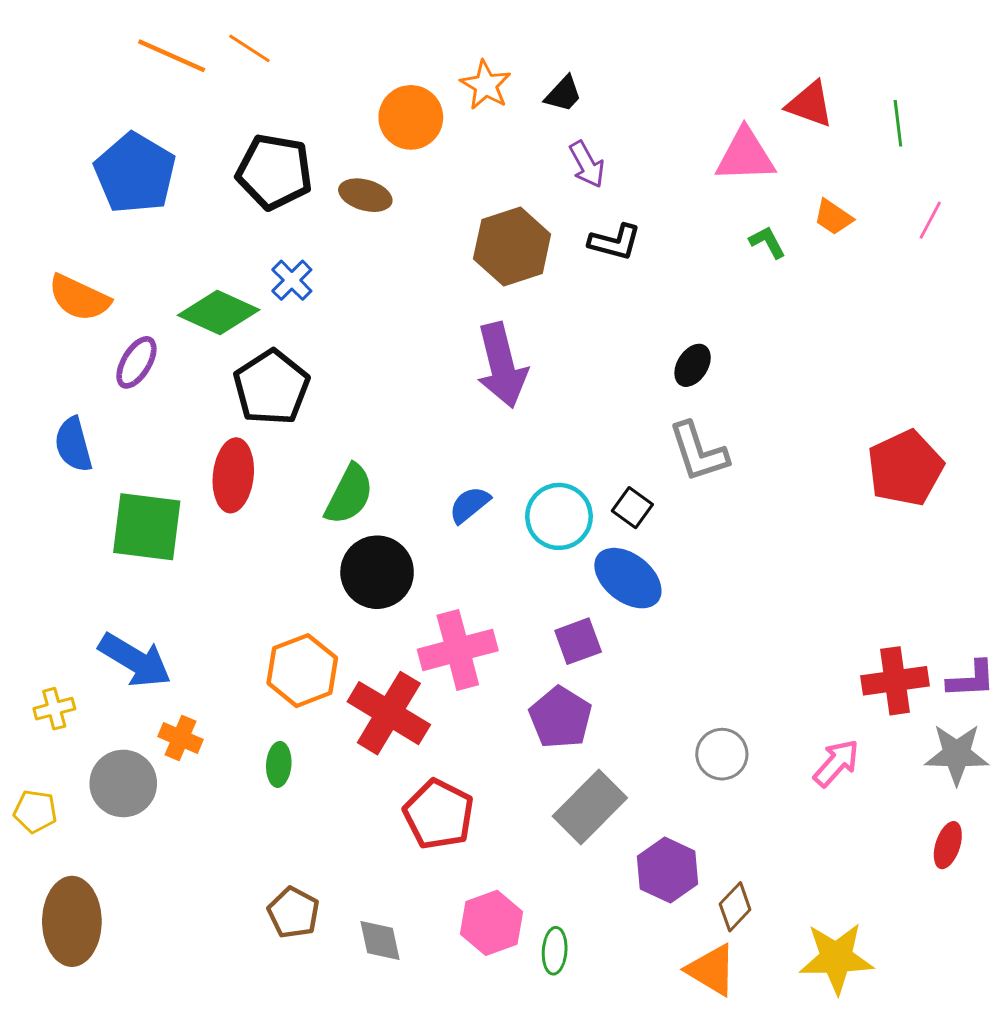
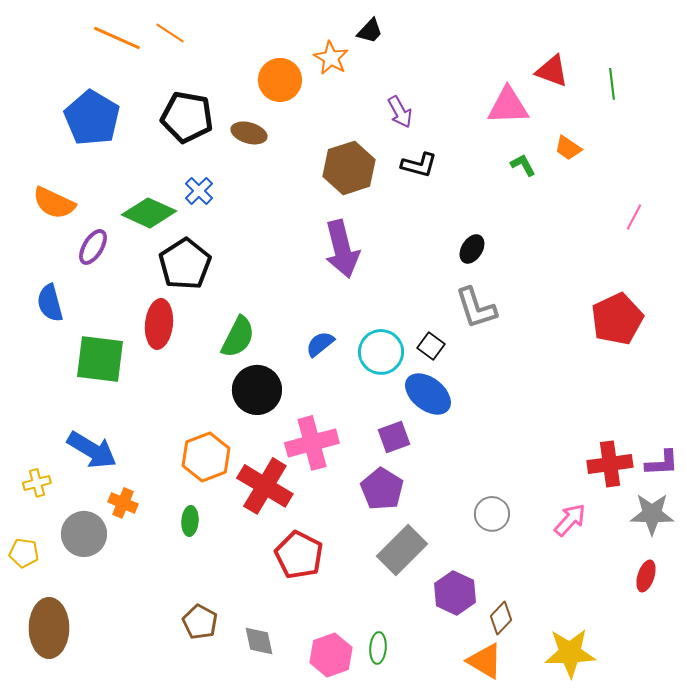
black trapezoid: (563, 94) -> (370, 31), moved
pink line: (930, 220) -> (634, 217), moved
pink hexagon: (492, 923) -> (331, 655), moved

